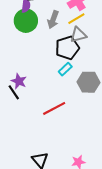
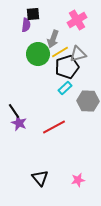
yellow line: (76, 19) -> (60, 52), moved
green circle: (26, 21) -> (38, 54), moved
purple star: (19, 81) -> (19, 123), moved

